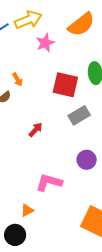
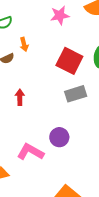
red arrow: (36, 130) -> (20, 97), moved, turned -56
purple circle: (87, 160) -> (59, 137), moved

